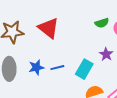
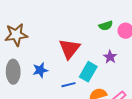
red triangle: (49, 28) -> (69, 49), moved, turned 30
blue line: (57, 68) -> (69, 85), moved

